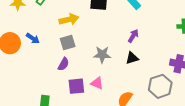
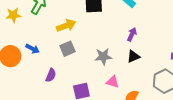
purple semicircle: (63, 64) -> (51, 75), moved
pink triangle: (97, 83) -> (113, 82), moved

